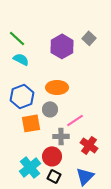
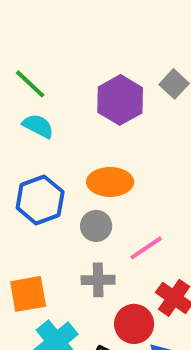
orange square: (31, 123) -> (28, 294), moved
gray cross: (61, 136) -> (98, 280), moved
red circle: (52, 156) -> (134, 324), moved

